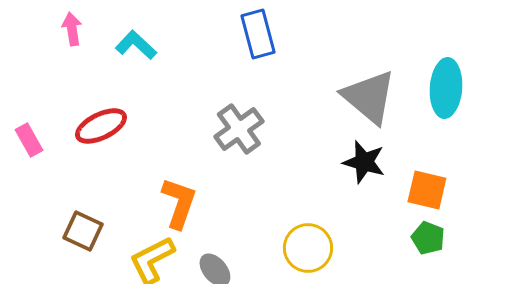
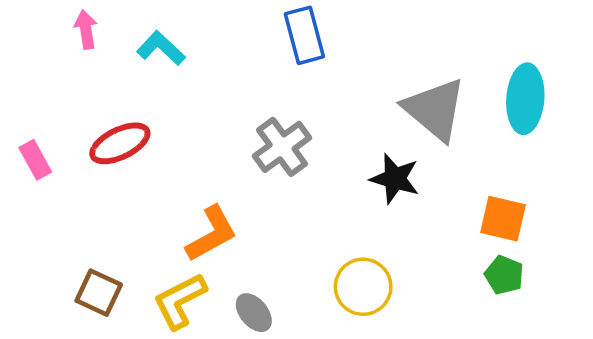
black star: (364, 162) -> (395, 179), moved
orange L-shape: (179, 203) -> (212, 234), turned 42
brown square: (83, 231) -> (99, 293), moved

